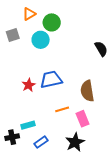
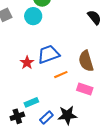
orange line: (62, 109) -> (61, 75), moved
pink rectangle: (83, 119) -> (85, 89), turned -42
black star: (75, 142) -> (67, 115), moved, turned 30

